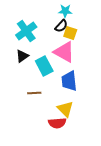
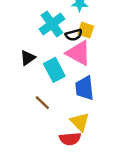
black semicircle: (61, 26) -> (74, 35), moved, turned 32
cyan cross: (26, 31) -> (52, 24), moved
brown line: (34, 93) -> (42, 103), turned 48

